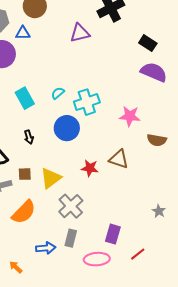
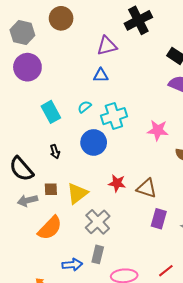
blue triangle: (23, 33) -> (101, 75), moved
brown triangle: (119, 159) -> (147, 188), moved
purple rectangle: (113, 234) -> (159, 219), moved

